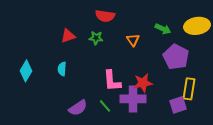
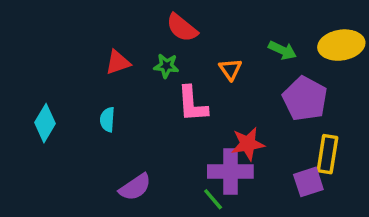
red semicircle: (105, 16) -> (182, 28), turned 30
pink L-shape: (112, 81) -> (192, 104), moved
green line: (105, 106) -> (213, 199), moved

